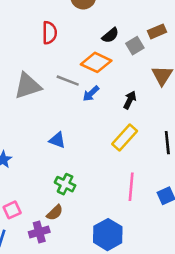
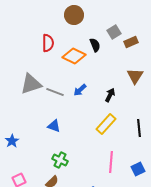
black semicircle: (110, 35) -> (95, 45), turned -72
gray square: (135, 46) -> (114, 32), moved
orange diamond: (96, 62) -> (74, 56), moved
gray line: (68, 81) -> (55, 92), moved

